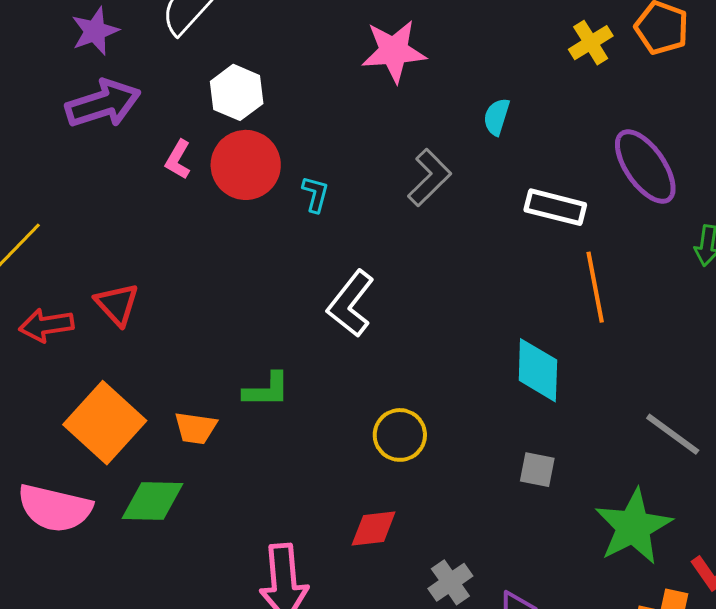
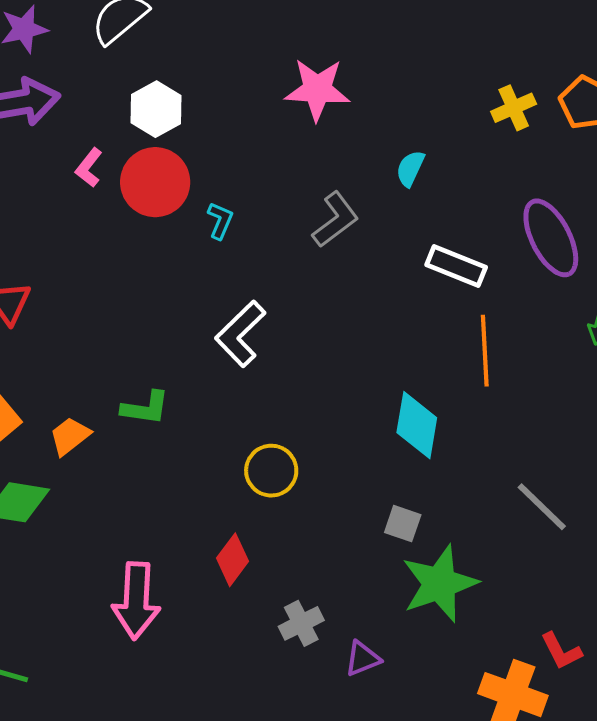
orange trapezoid: (196, 428) -> (70, 436), turned 126
green star: (633, 527) -> (440, 584), moved
red diamond: (374, 529) -> (233, 560), turned -54

